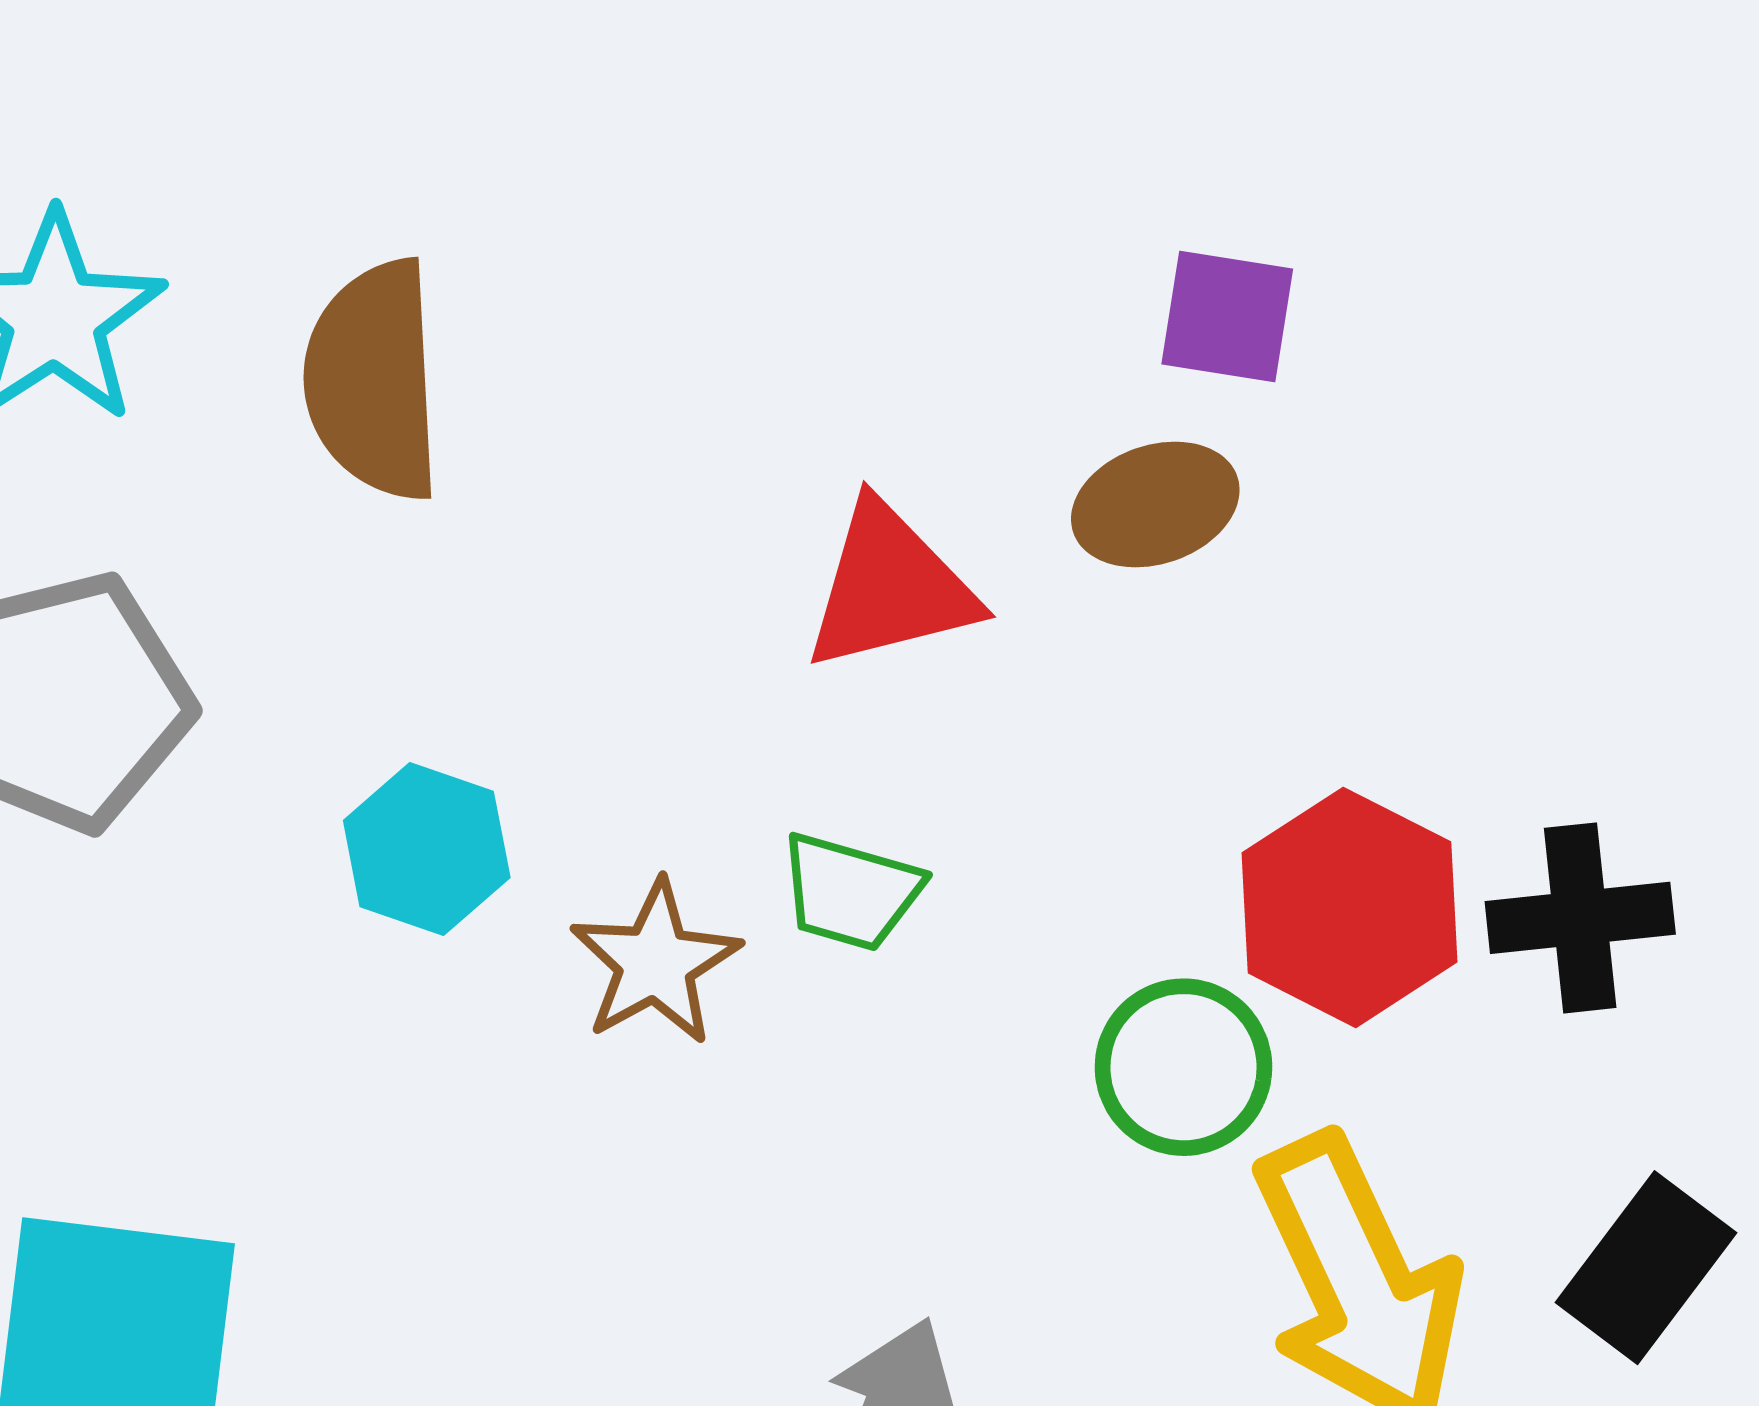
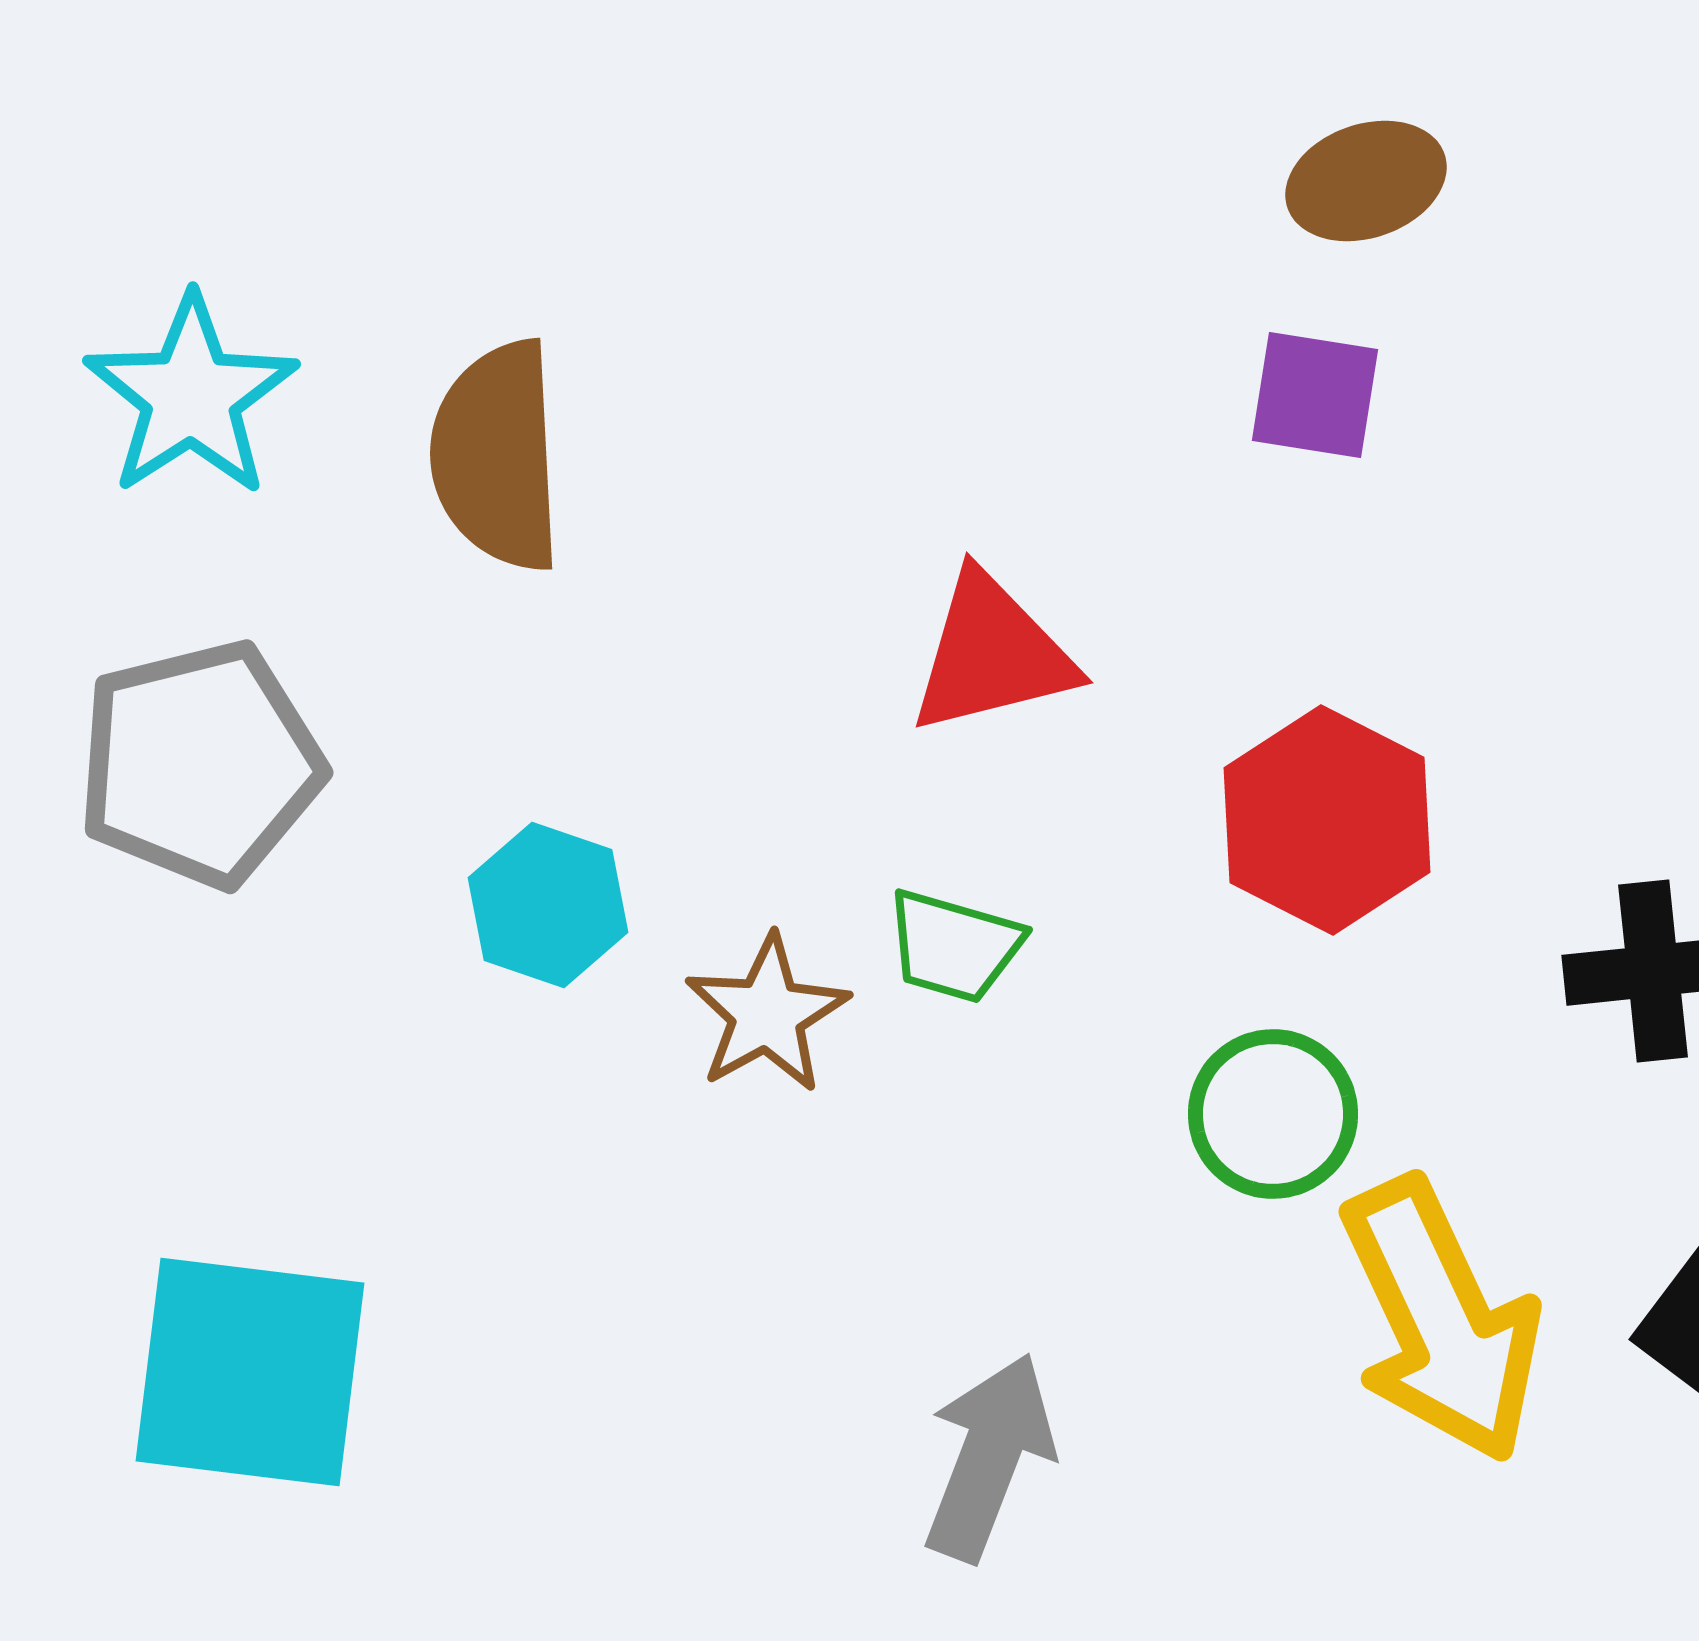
brown ellipse: (1155, 505) -> (1366, 181), moved
red hexagon: (1349, 907) -> (1327, 820), moved

